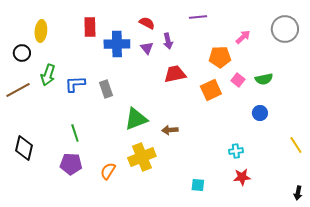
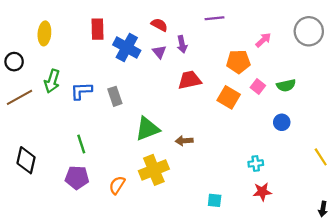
blue cross: (117, 44) -> (127, 48), turned 30
black circle: (22, 53) -> (14, 62), moved
orange square: (211, 90) -> (229, 97), turned -35

